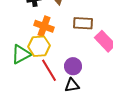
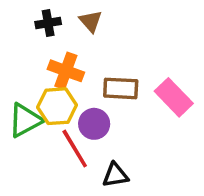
brown rectangle: (83, 23) -> (121, 88), moved
purple circle: (73, 66) -> (94, 124), moved

